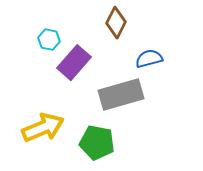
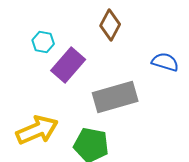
blue semicircle: (149, 59) -> (165, 62), moved, turned 32

